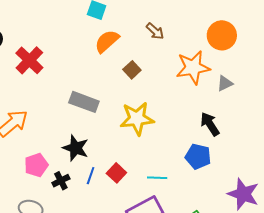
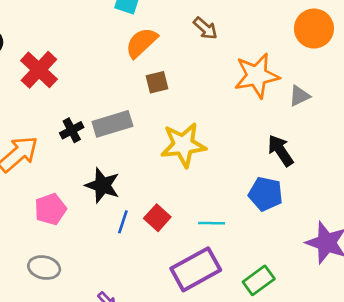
orange circle: (222, 35) -> (314, 29), moved
brown square: (132, 70) -> (157, 82), moved, turned 30
gray rectangle: (84, 102) -> (112, 124), turned -36
black cross: (61, 181) -> (72, 130), moved

